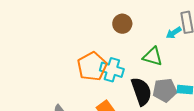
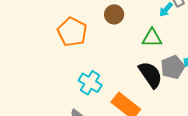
orange pentagon: (92, 66) -> (72, 32), moved
cyan cross: (112, 70) -> (90, 83), moved, turned 30

